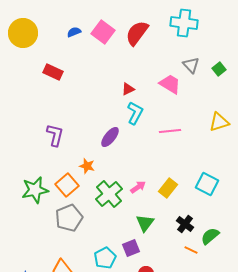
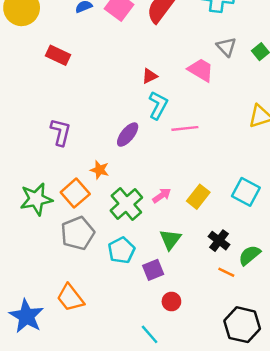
pink line: (170, 131) -> (185, 128), moved
cyan pentagon: (105, 258) -> (121, 250), moved

